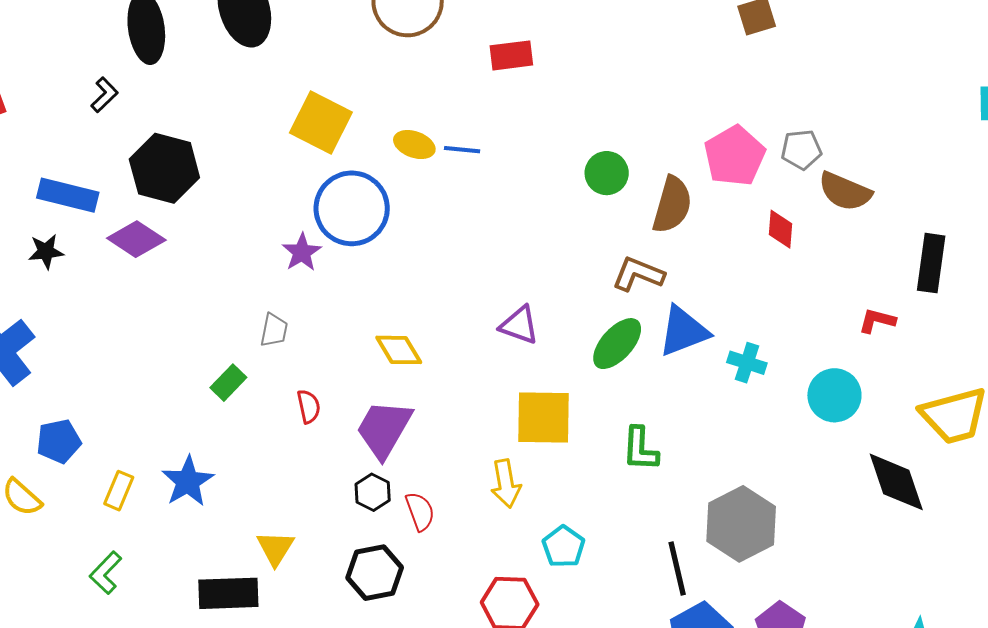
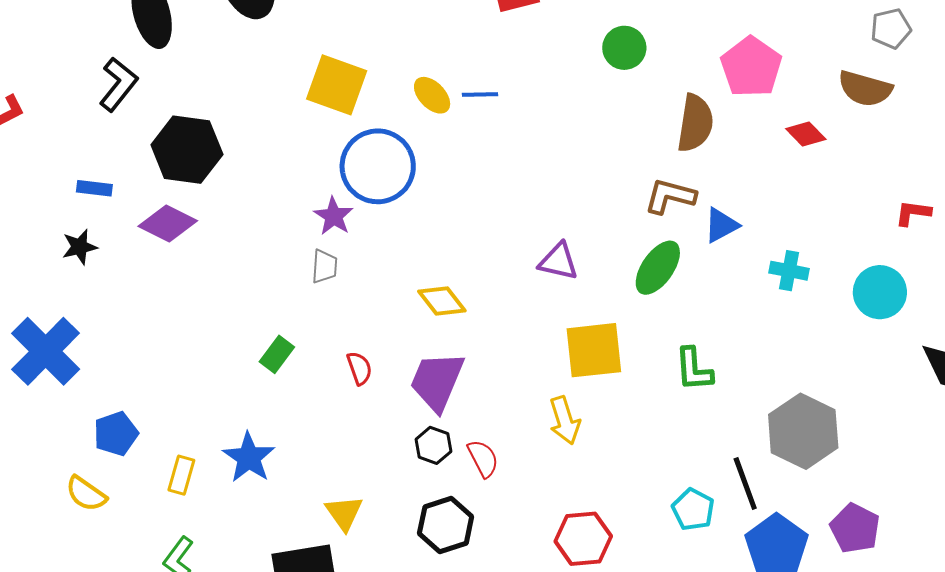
black L-shape: (104, 95) -> (118, 84), size x1.5
yellow ellipse: (414, 145) -> (432, 95), turned 33
gray pentagon: (801, 150) -> (891, 29), moved
green circle: (607, 173) -> (624, 48), moved
blue rectangle: (68, 195) -> (94, 188), size x0.6
red diamond: (780, 229) -> (806, 134), turned -42
gray trapezoid: (274, 330) -> (325, 266), moved
blue triangle: (683, 331) -> (721, 225), moved, size x0.7
cyan pentagon: (564, 547) -> (693, 510), moved

